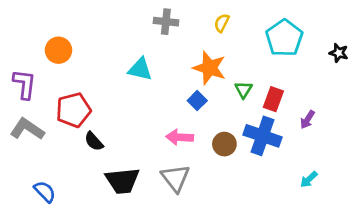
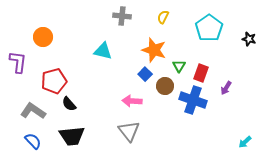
gray L-shape: (27, 129) -> (33, 111), moved
brown circle: (224, 144) -> (165, 86), moved
cyan arrow: (309, 179) -> (245, 142), moved
black trapezoid: (122, 181) -> (72, 136), moved

